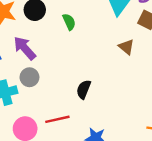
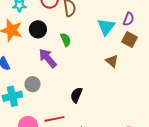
purple arrow: (25, 48) -> (48, 58), moved

